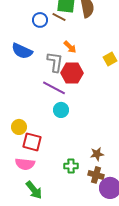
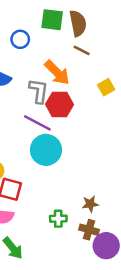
brown line: (59, 17) -> (82, 50), moved
orange arrow: (70, 47) -> (57, 72), size x1.6
cyan circle: (61, 110) -> (46, 150), size x1.6

